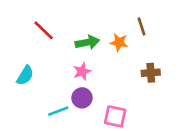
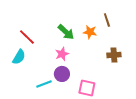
red line: (44, 30) -> (27, 37), moved
green arrow: (87, 42) -> (66, 32), turned 54

